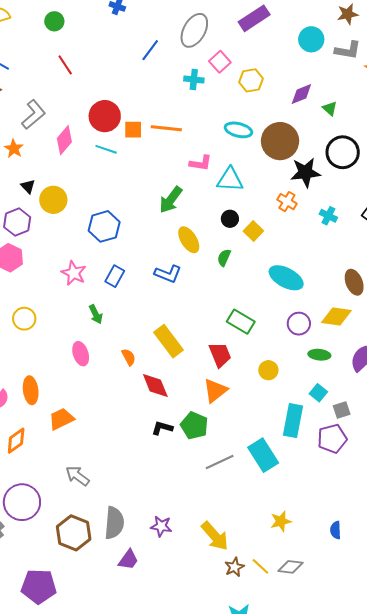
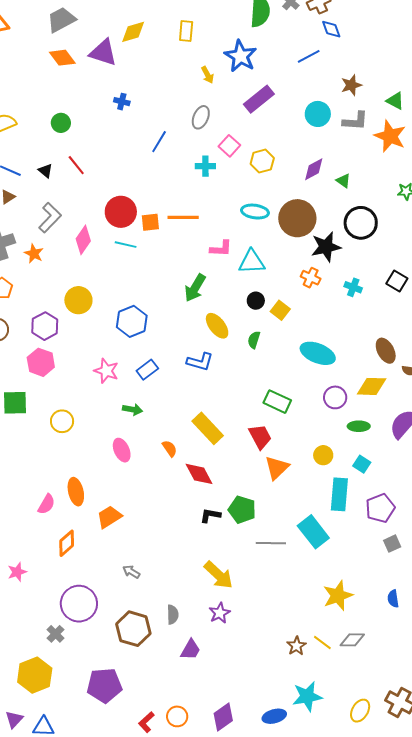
gray ellipse: (194, 30) -> (201, 117), size x0.7
black triangle: (28, 186) -> (45, 171), moved
blue rectangle: (115, 276) -> (147, 370), turned 30
green arrow: (96, 314) -> (132, 409), turned -48
yellow circle: (268, 370) -> (323, 455), moved
orange triangle: (215, 391) -> (277, 468), moved
gray square: (342, 410) -> (392, 544), moved
gray line: (220, 462) -> (271, 543), turned 32
gray arrow: (77, 476) -> (131, 572), size x0.7
yellow star: (281, 521) -> (338, 596), size x1.4
gray semicircle: (114, 523) -> (173, 615), size x0.6
purple star: (161, 526) -> (220, 613), turned -30
yellow arrow: (215, 536) -> (219, 575), moved

